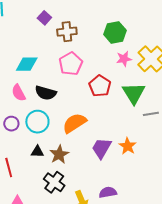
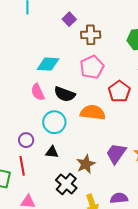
orange semicircle: (74, 123) -> (93, 113), moved, turned 35
purple circle: (11, 124) -> (26, 140), moved
brown star: (59, 154) -> (86, 164), moved

